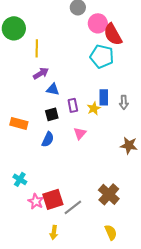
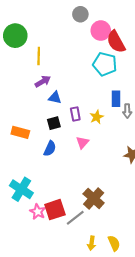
blue rectangle: (104, 97) -> (116, 99), moved
cyan cross: (20, 179) -> (21, 189), size x1.6
brown cross: (109, 194) -> (94, 198), moved
yellow arrow: (54, 232) -> (92, 243), moved

